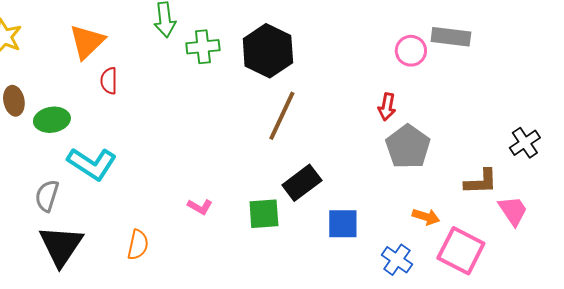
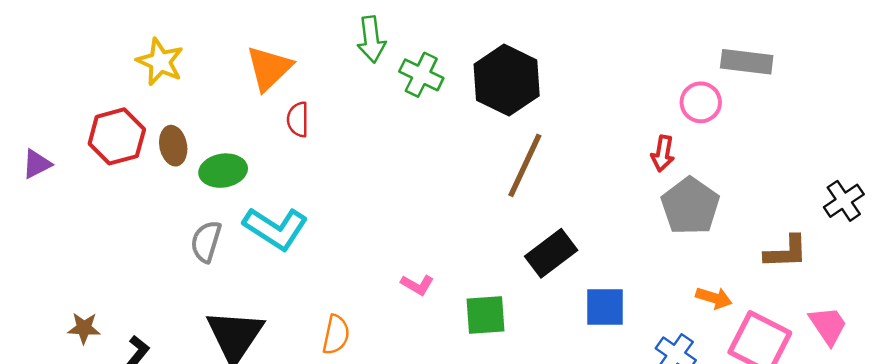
green cross: (203, 47) -> (421, 75), turned 32
pink circle: (411, 51) -> (701, 102), moved
gray semicircle: (47, 196) -> (206, 241), moved
pink trapezoid: (513, 211) -> (828, 325), moved
green square: (264, 214) -> (486, 315), moved

